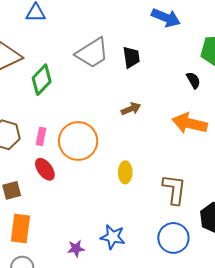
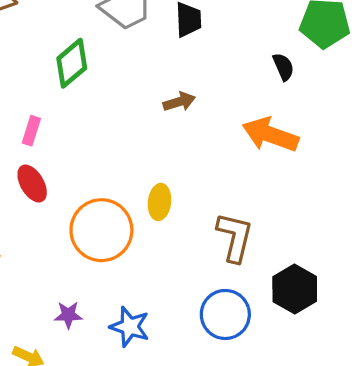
green diamond: (42, 80) -> (72, 63), moved
orange circle: (78, 141) -> (101, 230), moved
blue star: (113, 237) -> (130, 327), moved

